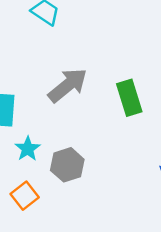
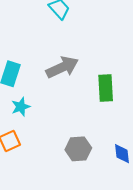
gray hexagon: (67, 165) -> (78, 149), moved

